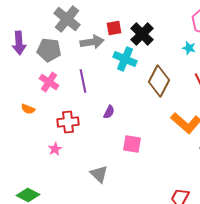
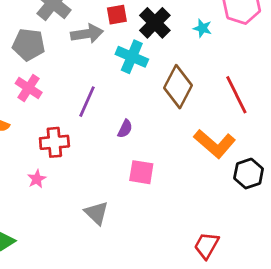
cyan star: (189, 48) -> (202, 28), moved
purple line: (83, 81) -> (87, 102), moved, turned 35
purple semicircle: (109, 112) -> (125, 129), moved

